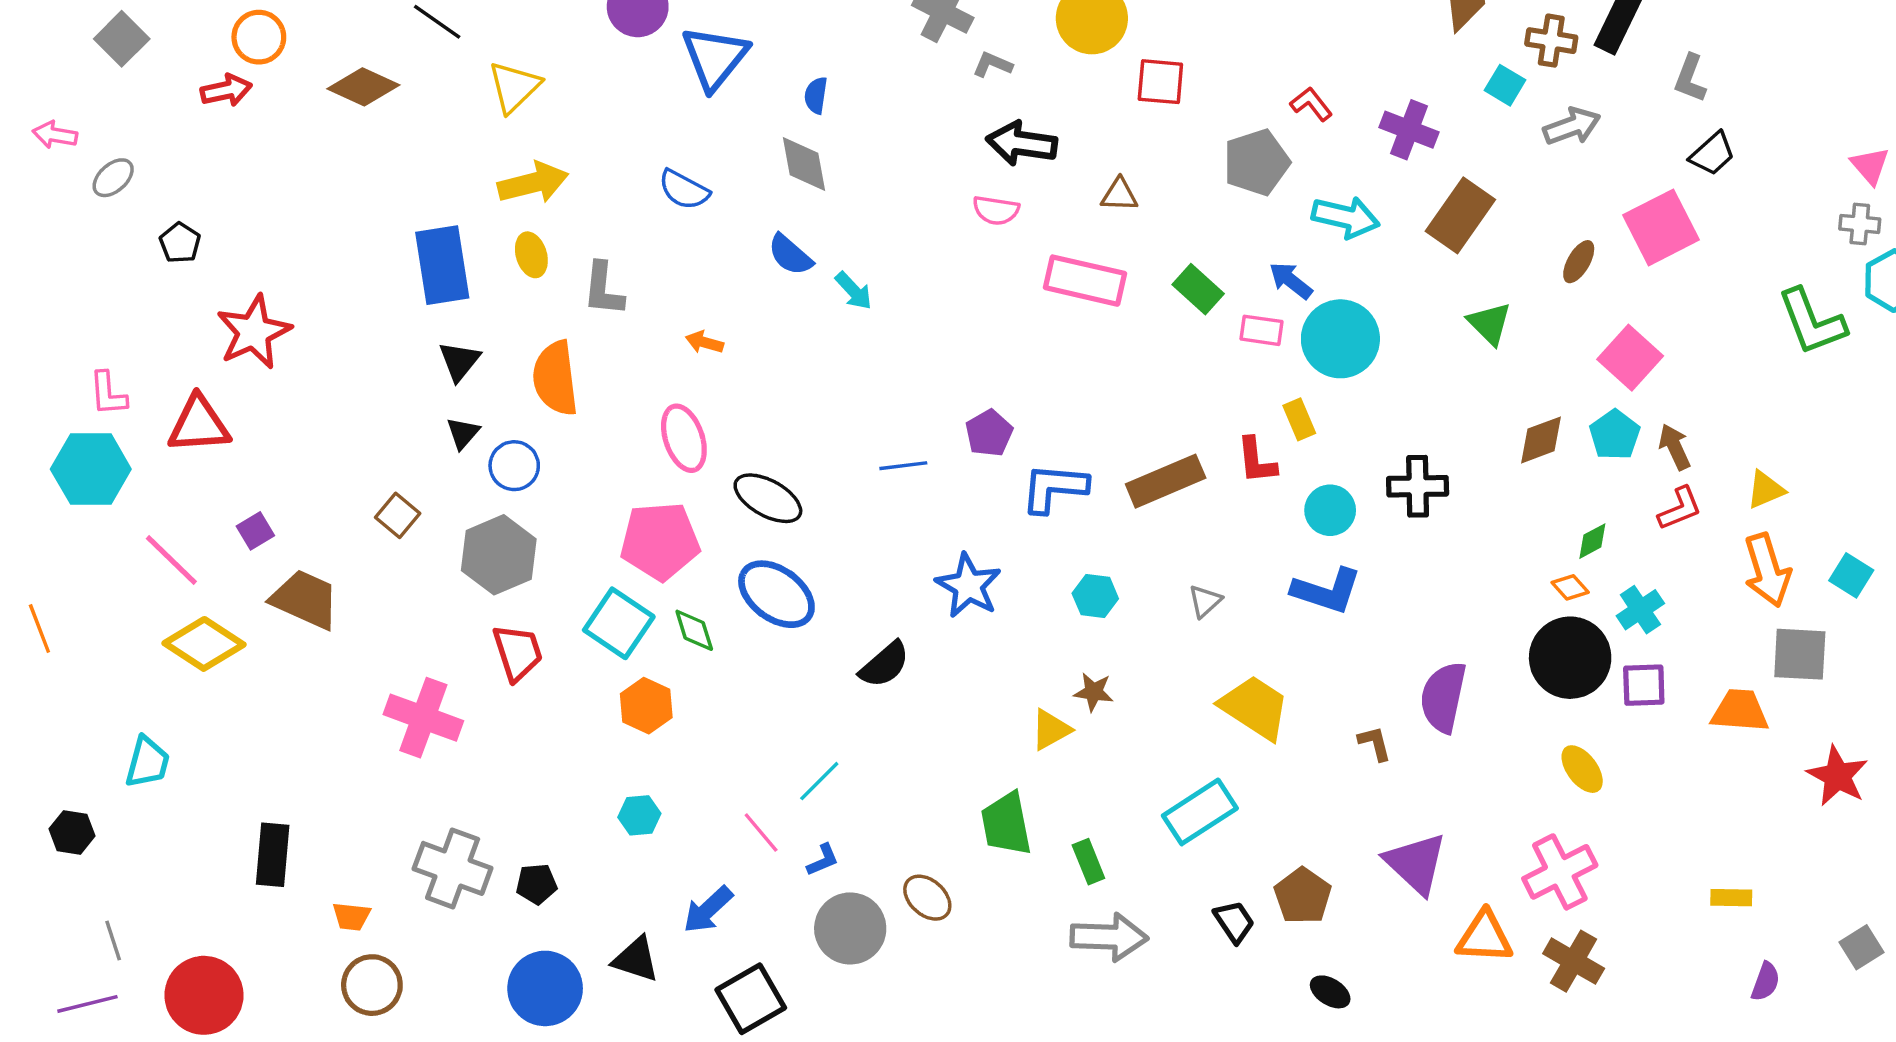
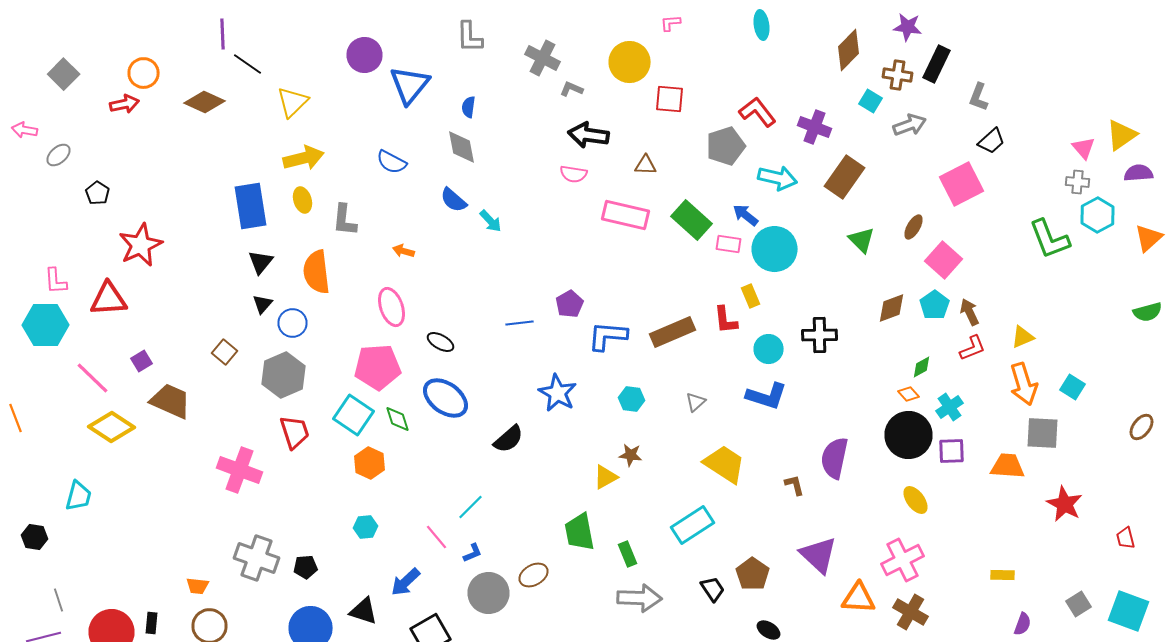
red L-shape: (1311, 104) -> (758, 112), size x1.5
brown ellipse: (1579, 262) -> (914, 227), moved
green rectangle: (1198, 289) -> (692, 220), size x1.4
black ellipse: (768, 498) -> (440, 342), size x0.7
black rectangle: (273, 855) -> (152, 623), moved, size x0.6
brown ellipse: (927, 898) -> (534, 575), turned -72

